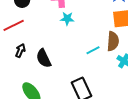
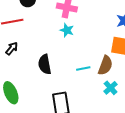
black semicircle: (44, 58) -> (45, 64), moved

